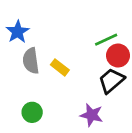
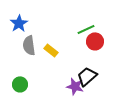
black trapezoid: (111, 81) -> (87, 76), moved
green circle: (32, 112) -> (20, 84), moved

